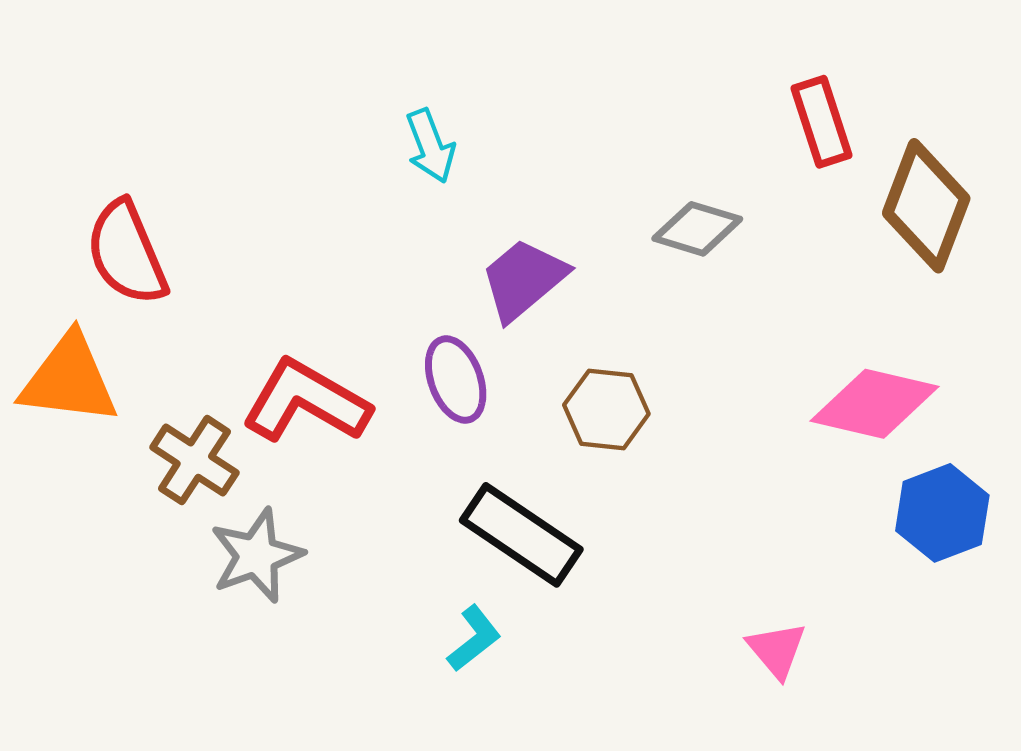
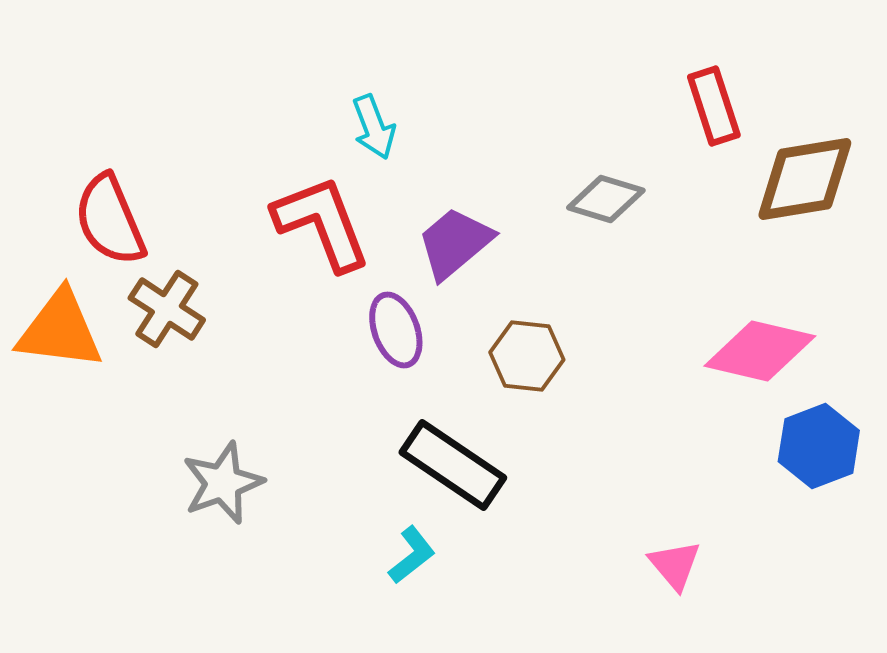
brown diamond: (926, 206) -> (805, 179), turned 60
red L-shape: (306, 401) -> (322, 223), moved, turned 39
brown cross: (194, 460) -> (167, 309), moved

